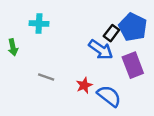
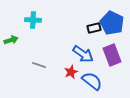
black rectangle: (111, 33) -> (94, 28), turned 40
green arrow: (13, 47) -> (11, 40), turned -96
blue arrow: (101, 50) -> (83, 54), moved

